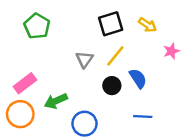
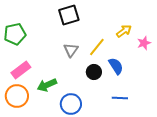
black square: (111, 24) -> (69, 15), moved
yellow arrow: (148, 25) -> (124, 31), moved, turned -70
green pentagon: (37, 26) -> (15, 34), moved, turned 30

